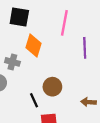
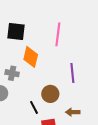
purple line: (85, 48) -> (72, 73), moved
brown arrow: (88, 102) -> (73, 112), moved

